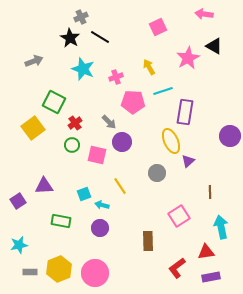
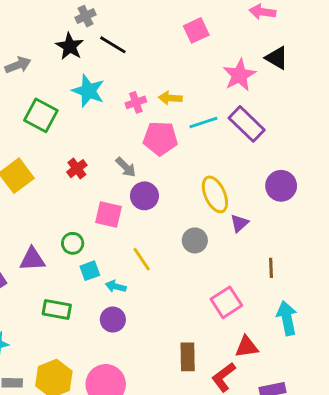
gray arrow: (34, 61) -> (18, 65), moved
yellow arrow: (149, 67) -> (170, 98), moved, turned -56
green square: (54, 102) -> (41, 115), moved
purple rectangle: (185, 112) -> (247, 124), moved, turned -55
purple circle: (230, 136) -> (281, 186), moved
green circle: (72, 145) -> (73, 243), moved
brown rectangle: (148, 241) -> (188, 357), moved
red triangle: (206, 252) -> (247, 347), moved

